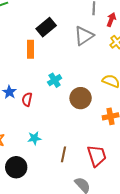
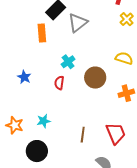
gray triangle: (84, 36) -> (78, 23), moved
red semicircle: (27, 99) -> (59, 83), moved
cyan star: (34, 138) -> (44, 121), moved

